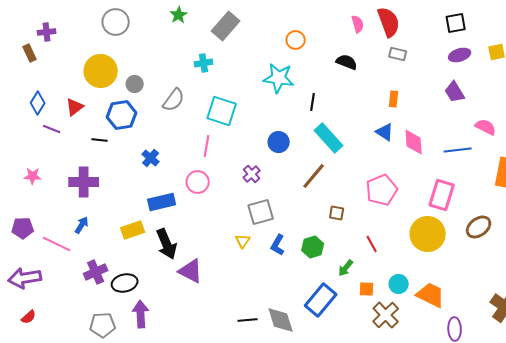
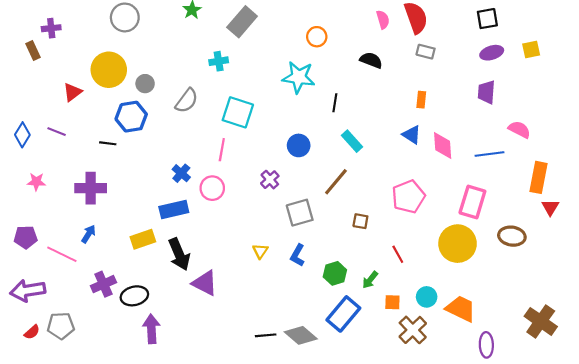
purple trapezoid: (455, 92) -> (486, 92), turned 35
blue diamond: (38, 103) -> (22, 135), moved
red triangle: (75, 107) -> (73, 92), moved
cyan rectangle: (329, 138) -> (352, 141), size x0.7
blue cross: (151, 158) -> (181, 173), moved
gray square: (261, 212) -> (300, 213), moved
brown ellipse: (479, 227) -> (512, 236), turned 45
green hexagon: (313, 247) -> (335, 273), moved
gray diamond: (281, 320) -> (301, 335), turned -32
gray pentagon: (103, 325) -> (61, 326), moved

